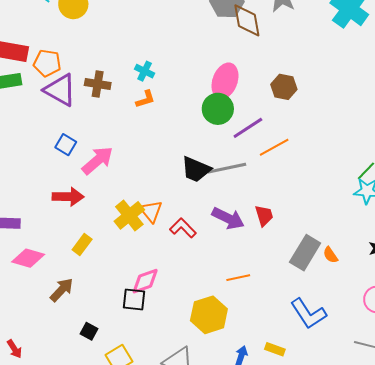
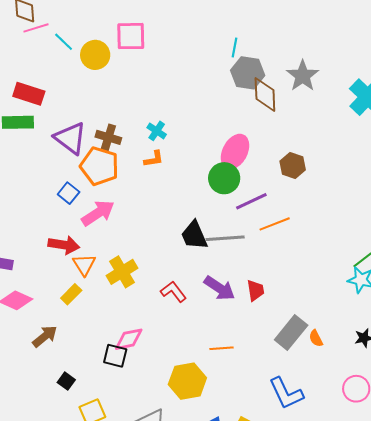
orange pentagon: (47, 63) -> (99, 166), moved, size x1.4
black trapezoid: (196, 169) -> (194, 235), turned 36
orange triangle: (151, 211) -> (84, 265), moved

